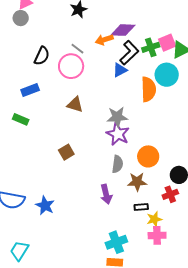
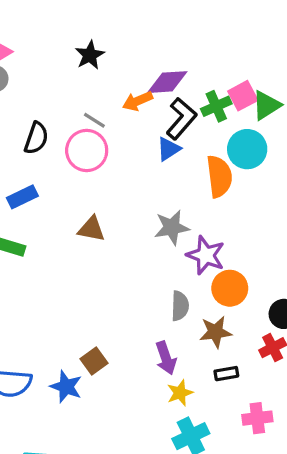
brown triangle: (75, 105) -> (92, 229), moved
purple star: (118, 134) -> (206, 255), moved
brown square: (66, 152) -> (94, 361), moved
yellow star: (154, 219) -> (180, 393), moved

